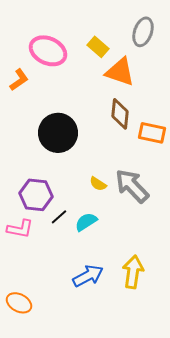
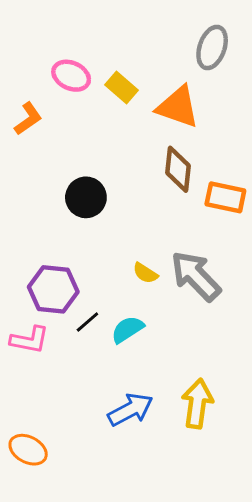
yellow rectangle: (98, 47) -> (122, 88), moved
pink ellipse: (48, 51) -> (71, 76), size x0.7
black circle: (58, 133) -> (86, 197), size x0.7

